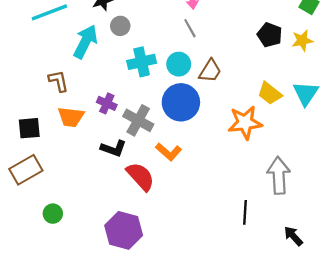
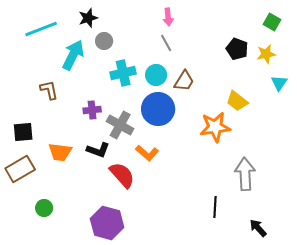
cyan triangle: (306, 93) -> (279, 83), moved, size x0.7
purple cross: (107, 103) -> (92, 110), turned -30
orange trapezoid: (71, 117) -> (60, 152), moved

